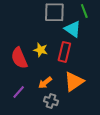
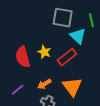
red rectangle: (64, 52) -> (67, 57), turned 30
orange triangle: (74, 81) -> (72, 87), turned -40

